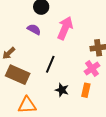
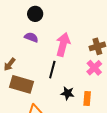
pink arrow: (65, 28) -> (63, 44), moved
orange rectangle: (86, 90) -> (87, 99), moved

